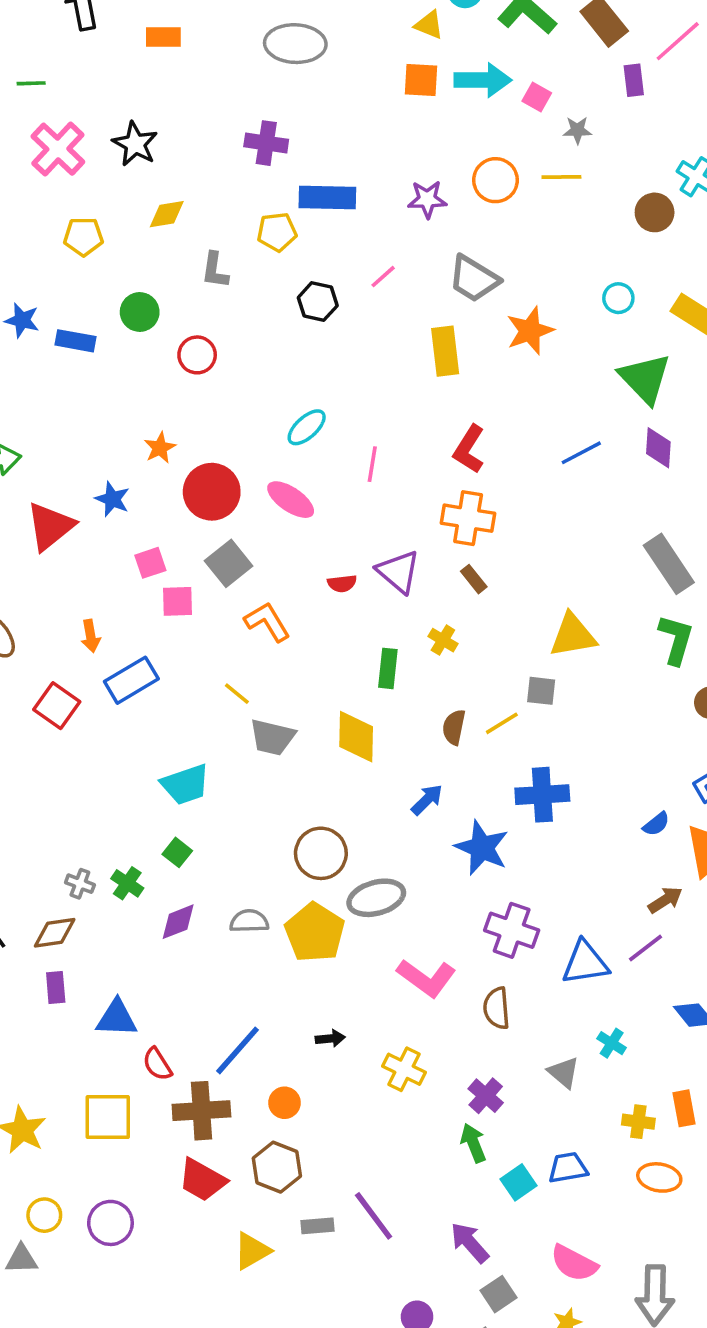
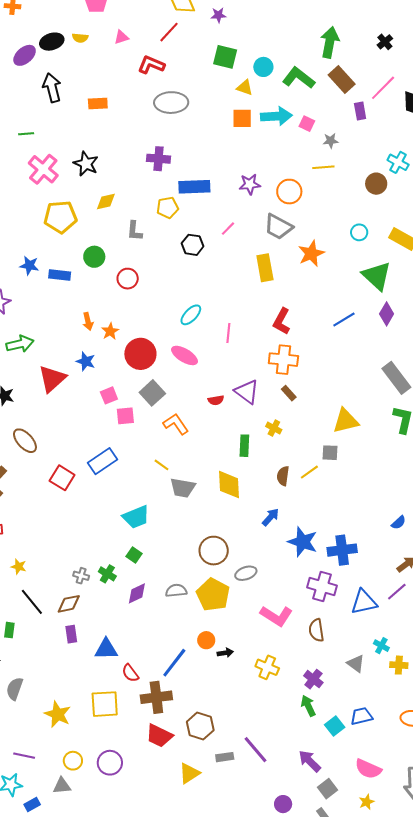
orange circle: (496, 180) -> (289, 192), moved
yellow pentagon: (83, 236) -> (60, 217), size x1.5
purple diamond: (658, 448) -> (387, 314), turned 30
orange arrow: (91, 636) -> (88, 321), moved
blue cross: (542, 795) -> (342, 550), moved
gray ellipse: (376, 898) -> (246, 573), size x0.7
orange circle: (284, 1103) -> (206, 640), moved
yellow cross: (638, 1122) -> (399, 665), moved

